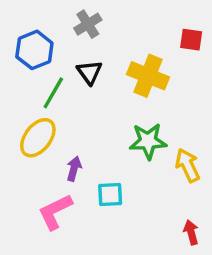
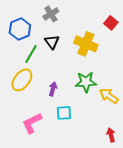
red square: (191, 40) -> (111, 23), turned 32
yellow arrow: (188, 165) -> (109, 96), turned -30
purple arrow: (74, 169) -> (53, 89), moved

